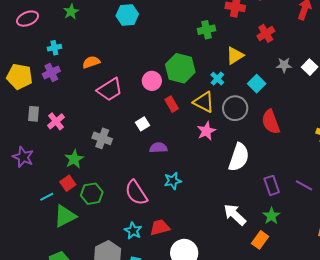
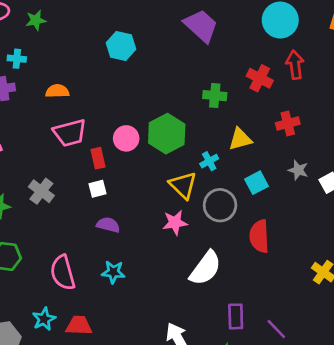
green star: (71, 12) -> (36, 20), moved
red rectangle: (172, 104) -> (98, 158), moved

